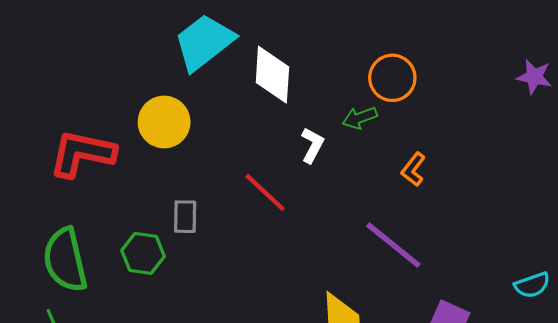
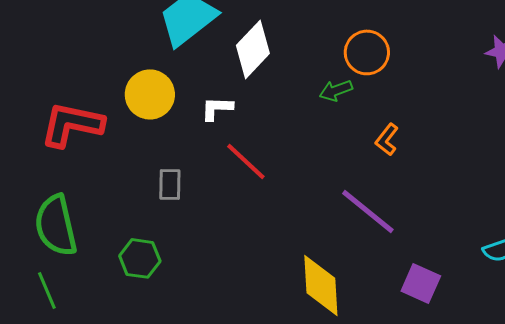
white diamond: (272, 75) -> (253, 49), turned 40
white L-shape: (312, 145) -> (217, 108), moved, turned -116
green hexagon: (143, 253) -> (140, 258), moved

